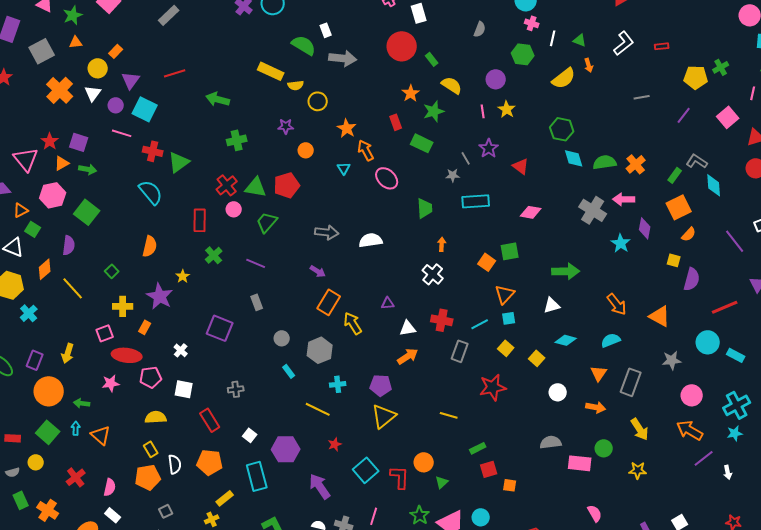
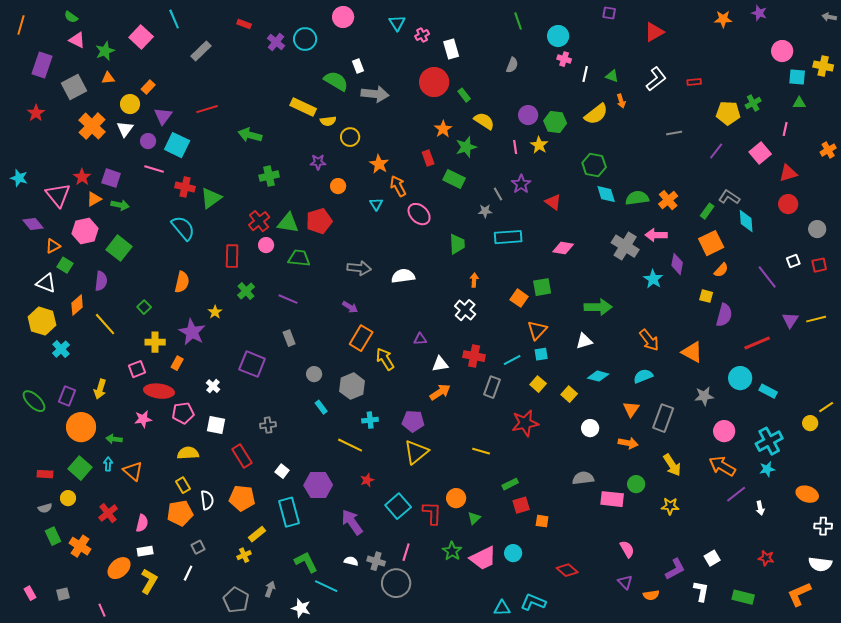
green hexagon: (523, 54) -> (555, 122), moved
green trapezoid: (267, 222) -> (299, 258), turned 55
white rectangle: (113, 515) -> (145, 551), turned -49

